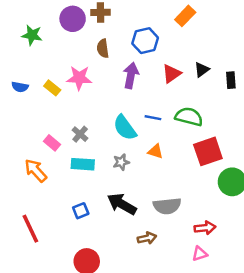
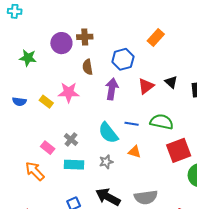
black triangle: (202, 70) -> (171, 82), turned -40

